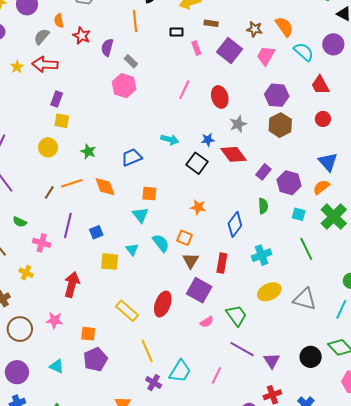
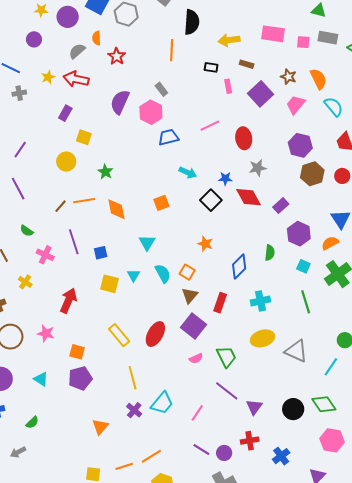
purple semicircle: (107, 47) -> (120, 102), moved, size x1.4
pink line: (184, 90) -> (210, 126), turned 30
purple rectangle: (57, 99) -> (65, 113), moved
brown hexagon: (280, 125) -> (312, 174), moved
blue trapezoid: (132, 157) -> (168, 137), moved
purple rectangle: (263, 172) -> (281, 206), moved
orange square: (149, 194) -> (161, 203), moved, turned -35
purple line: (68, 226) -> (74, 242), turned -40

